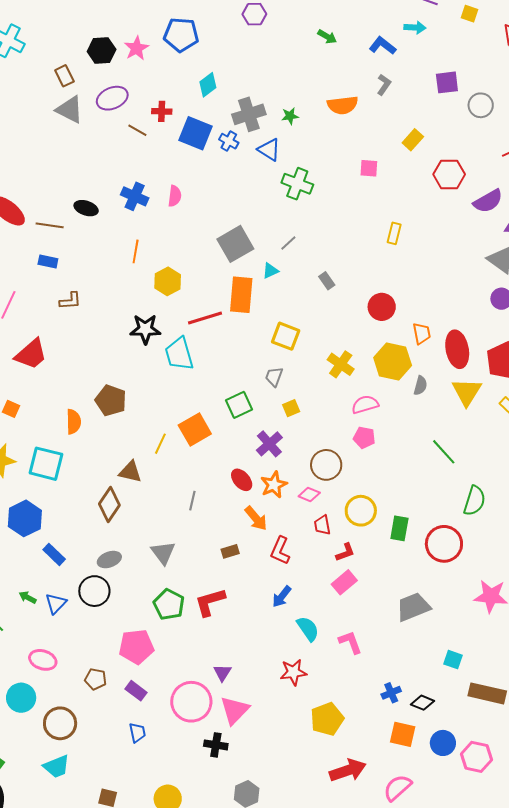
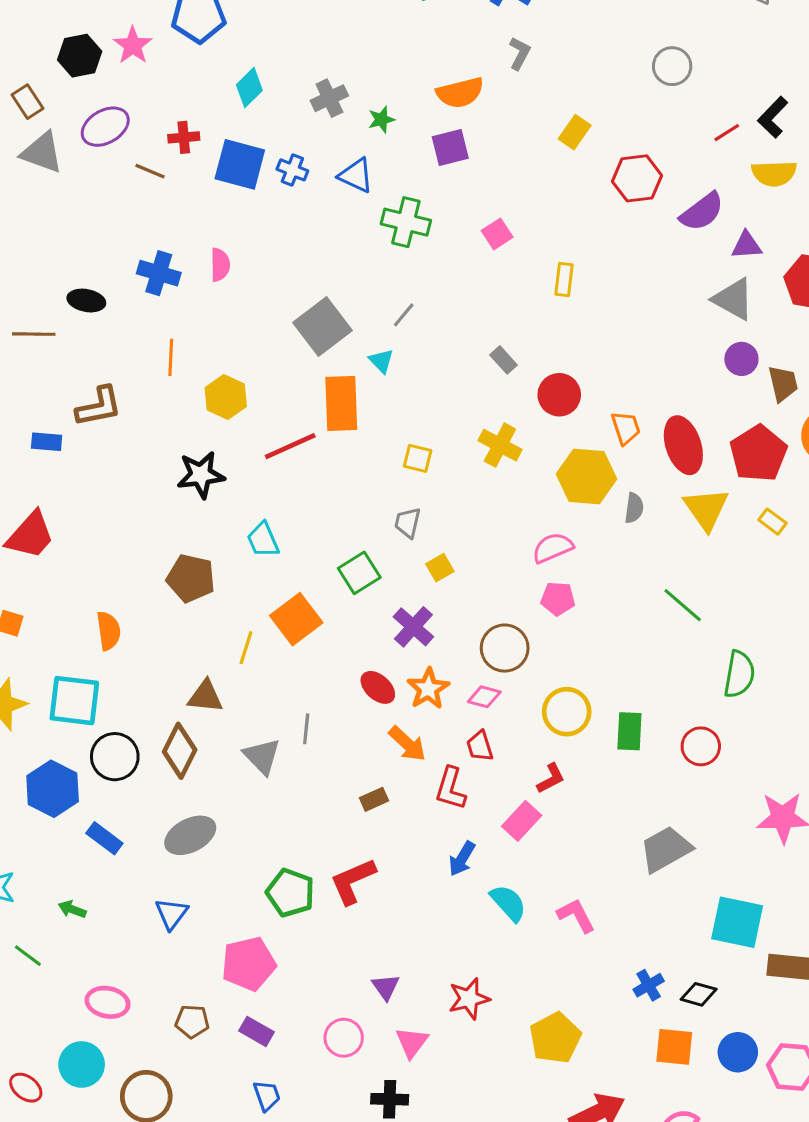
purple square: (447, 82) -> (450, 148), moved
gray cross: (249, 114) -> (329, 98), moved, size x0.7
pink square: (369, 168) -> (497, 234), moved, turned -30
blue rectangle: (48, 261) -> (47, 442), moved
cyan triangle: (270, 271) -> (381, 361), turned -42
gray rectangle: (327, 281) -> (503, 360), moved
brown L-shape: (70, 301) -> (99, 407), moved, size x1.4
yellow square: (286, 336) -> (418, 458), size x0.7
cyan trapezoid: (179, 354) -> (263, 540), moved, size x0.7
yellow cross: (341, 364) -> (500, 445), moved
brown pentagon: (111, 400) -> (191, 578), moved
red trapezoid: (322, 525) -> (480, 746), moved
red circle: (444, 544) -> (701, 746), size x0.7
gray triangle: (163, 553) -> (262, 756), moved
gray ellipse: (109, 560) -> (190, 835), size x1.4
pink rectangle: (344, 582) -> (522, 821), moved
black circle: (94, 591) -> (115, 757), moved
blue triangle: (56, 603) -> (172, 914), moved
cyan square: (453, 660) -> (737, 922), size x1.8
red star: (293, 672) -> (469, 999), moved
pink circle: (191, 702) -> (344, 1038), size x0.6
pink triangle: (235, 710) -> (412, 1042), size x0.7

